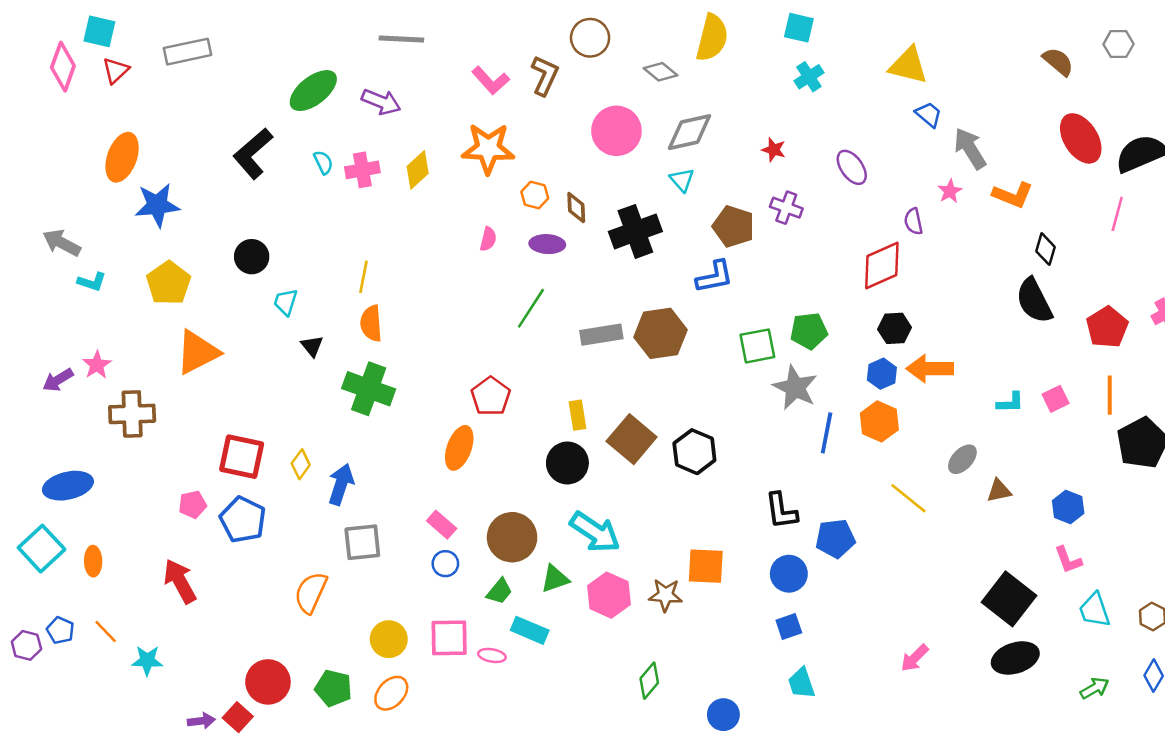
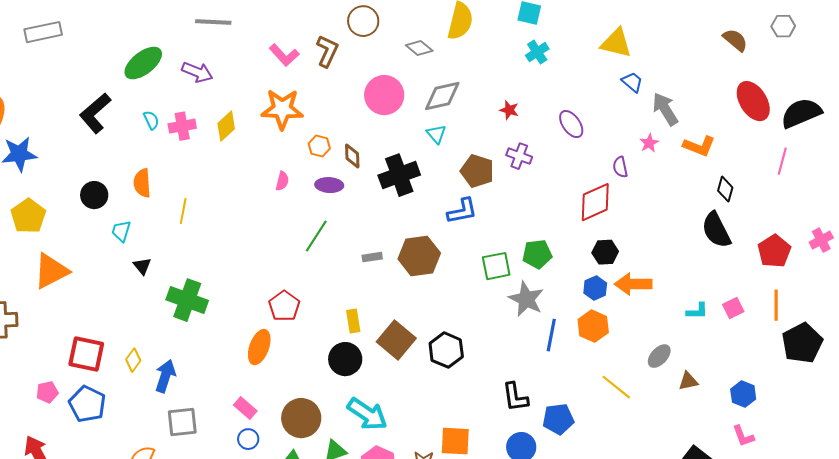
orange semicircle: (371, 323) -> (142, 183), moved
gray rectangle: (601, 335) -> (372, 257), size x0.6

